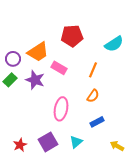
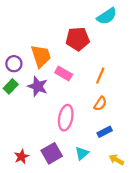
cyan semicircle: (114, 44) -> (107, 16), moved
orange trapezoid: (38, 52) -> (41, 56), turned -75
yellow arrow: (117, 146) -> (116, 160), moved

